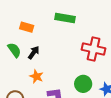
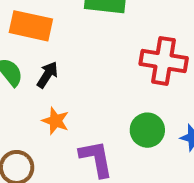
orange rectangle: (27, 27) -> (31, 26), size x1.5

